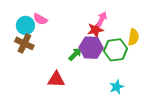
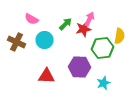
cyan circle: (25, 25) -> (44, 40), moved
purple hexagon: (91, 48) -> (80, 67), moved
green arrow: (75, 54) -> (66, 24), moved

